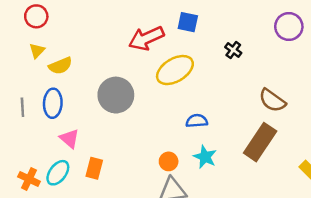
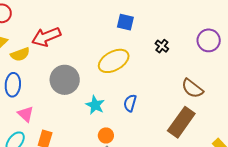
purple circle: (289, 27) -> (209, 40), moved
red arrow: (146, 38) -> (46, 37), moved
blue semicircle: (197, 121) -> (130, 103), turned -72
cyan star: (205, 157) -> (95, 105), moved

